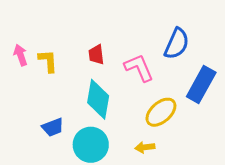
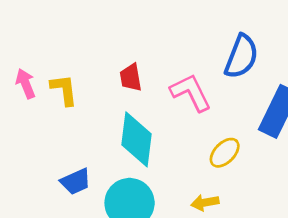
yellow ellipse: (161, 112) -> (225, 153), size x0.7

